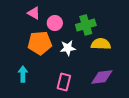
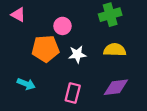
pink triangle: (34, 13) -> (18, 15), moved
green cross: (86, 25) -> (110, 15), moved
cyan arrow: (23, 74) -> (26, 84), turned 112

